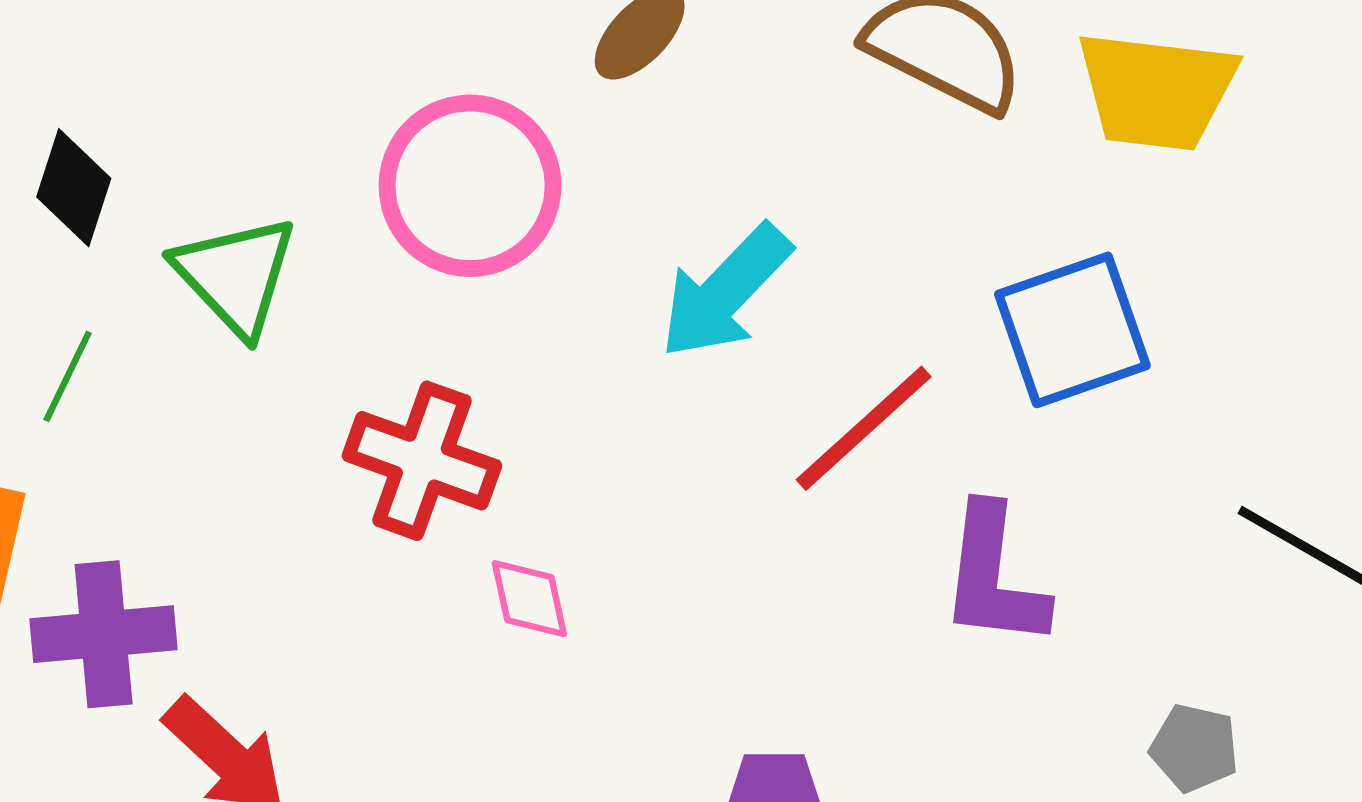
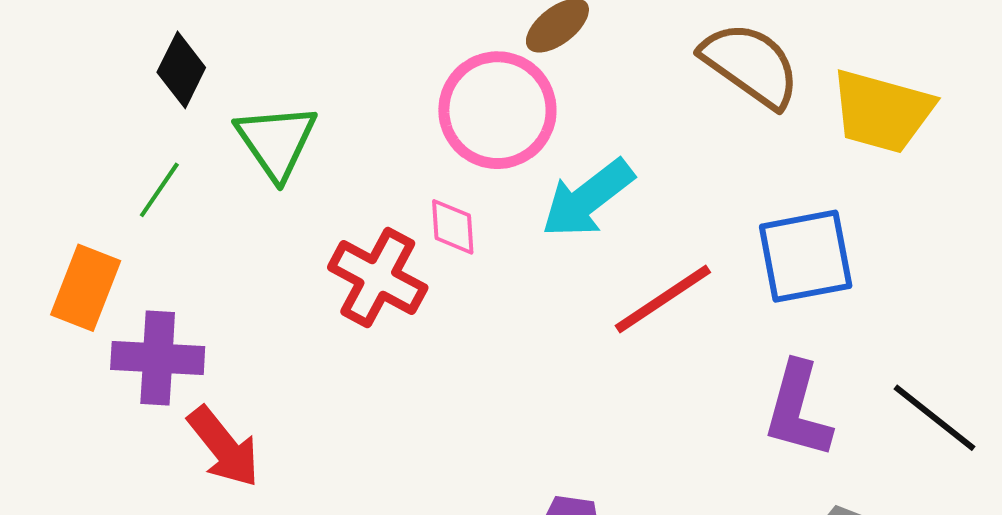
pink circle: (470, 186) -> (497, 110), moved
purple L-shape: (994, 577) -> (798, 410), moved
pink diamond: (529, 599) -> (453, 227), moved

